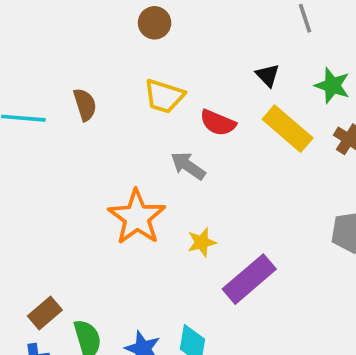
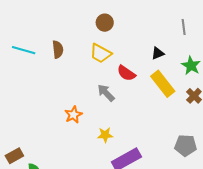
brown circle: (155, 23) -> (105, 23), moved
black triangle: (268, 75) -> (158, 53), turned 40
orange star: (137, 217) -> (73, 115), size x0.6

